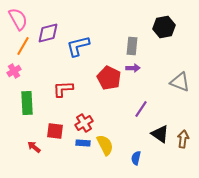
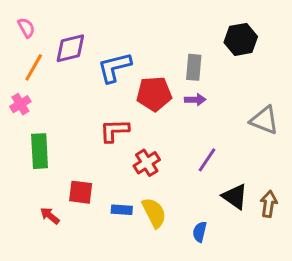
pink semicircle: (18, 19) -> (26, 28), size x0.6
red pentagon: (109, 78) -> (154, 94), moved, turned -30
red L-shape: (63, 89) -> (114, 130), moved
red cross: (84, 123) -> (147, 163), moved

